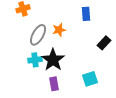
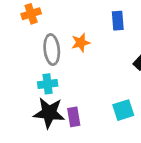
gray ellipse: (38, 35) -> (52, 50), turned -35
black star: (53, 60) -> (49, 113), moved, turned -30

